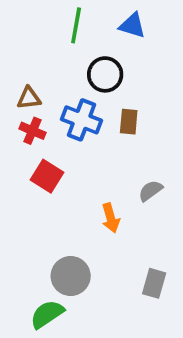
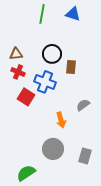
black circle: (105, 74) -> (52, 54), moved
blue cross: (82, 120) -> (45, 82), moved
gray circle: (71, 276) -> (53, 149), moved

